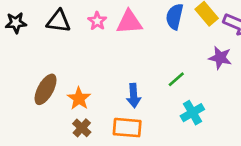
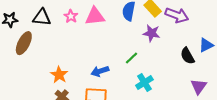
purple star: (220, 58) -> (152, 33), moved
brown ellipse: (46, 89) -> (24, 43), moved
blue arrow: (134, 96) -> (100, 71), turned 78

